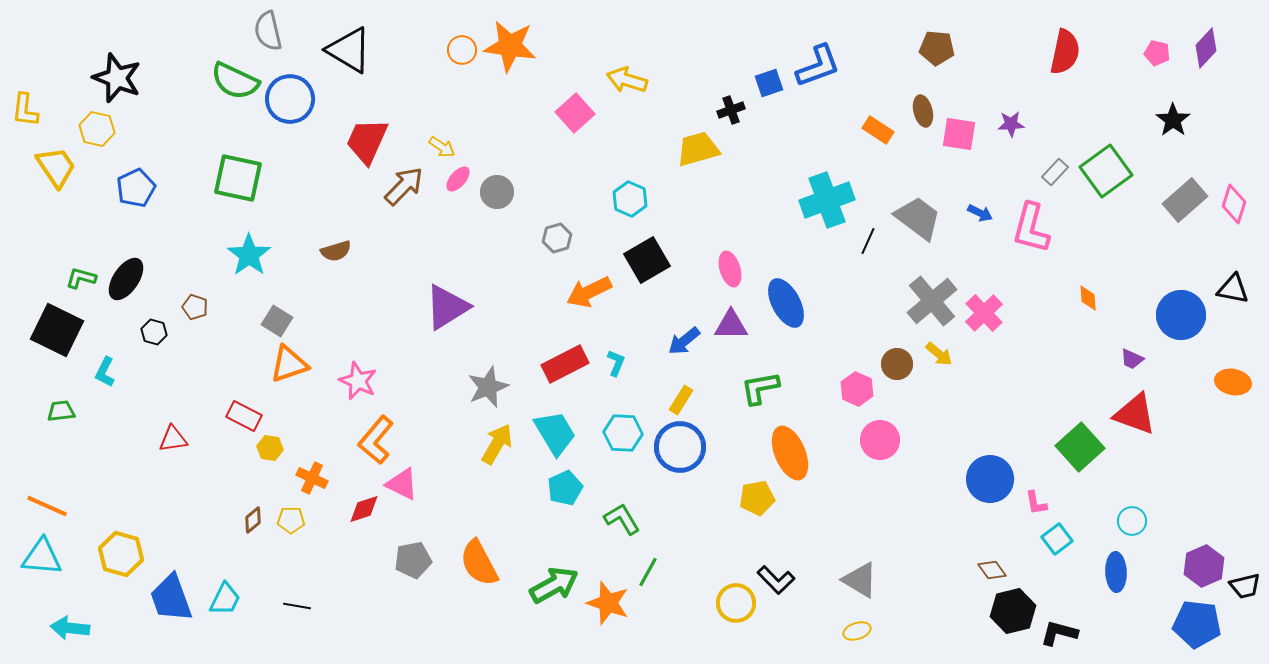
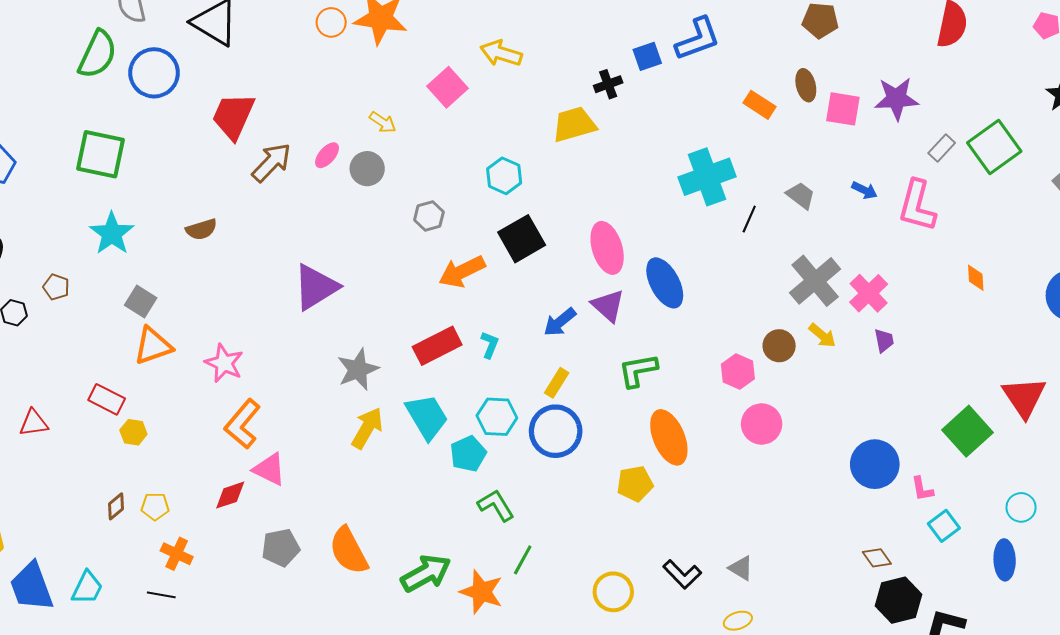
green semicircle: (235, 81) -> (97, 54), turned -90
purple star: (1011, 124) -> (896, 99), size x1.6
yellow arrow: (442, 147) -> (383, 122), moved
gray trapezoid: (918, 218) -> (801, 195), size x0.6
pink ellipse: (730, 269) -> (607, 248), size x1.4
purple triangle: (731, 325) -> (608, 306), turned 42
purple trapezoid: (1132, 359) -> (884, 341), moved, turned -125
red triangle: (1135, 414) -> (1024, 397), turned 36
orange cross: (312, 478) -> (177, 554), moved
cyan pentagon: (565, 488) -> (468, 454), moved
black L-shape: (776, 580) -> (682, 574), moved
gray triangle: (860, 580) -> (741, 568), size x0.7

